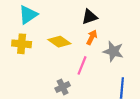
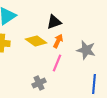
black triangle: (90, 17) -> (54, 22), moved
orange arrow: (92, 37) -> (58, 41), moved

